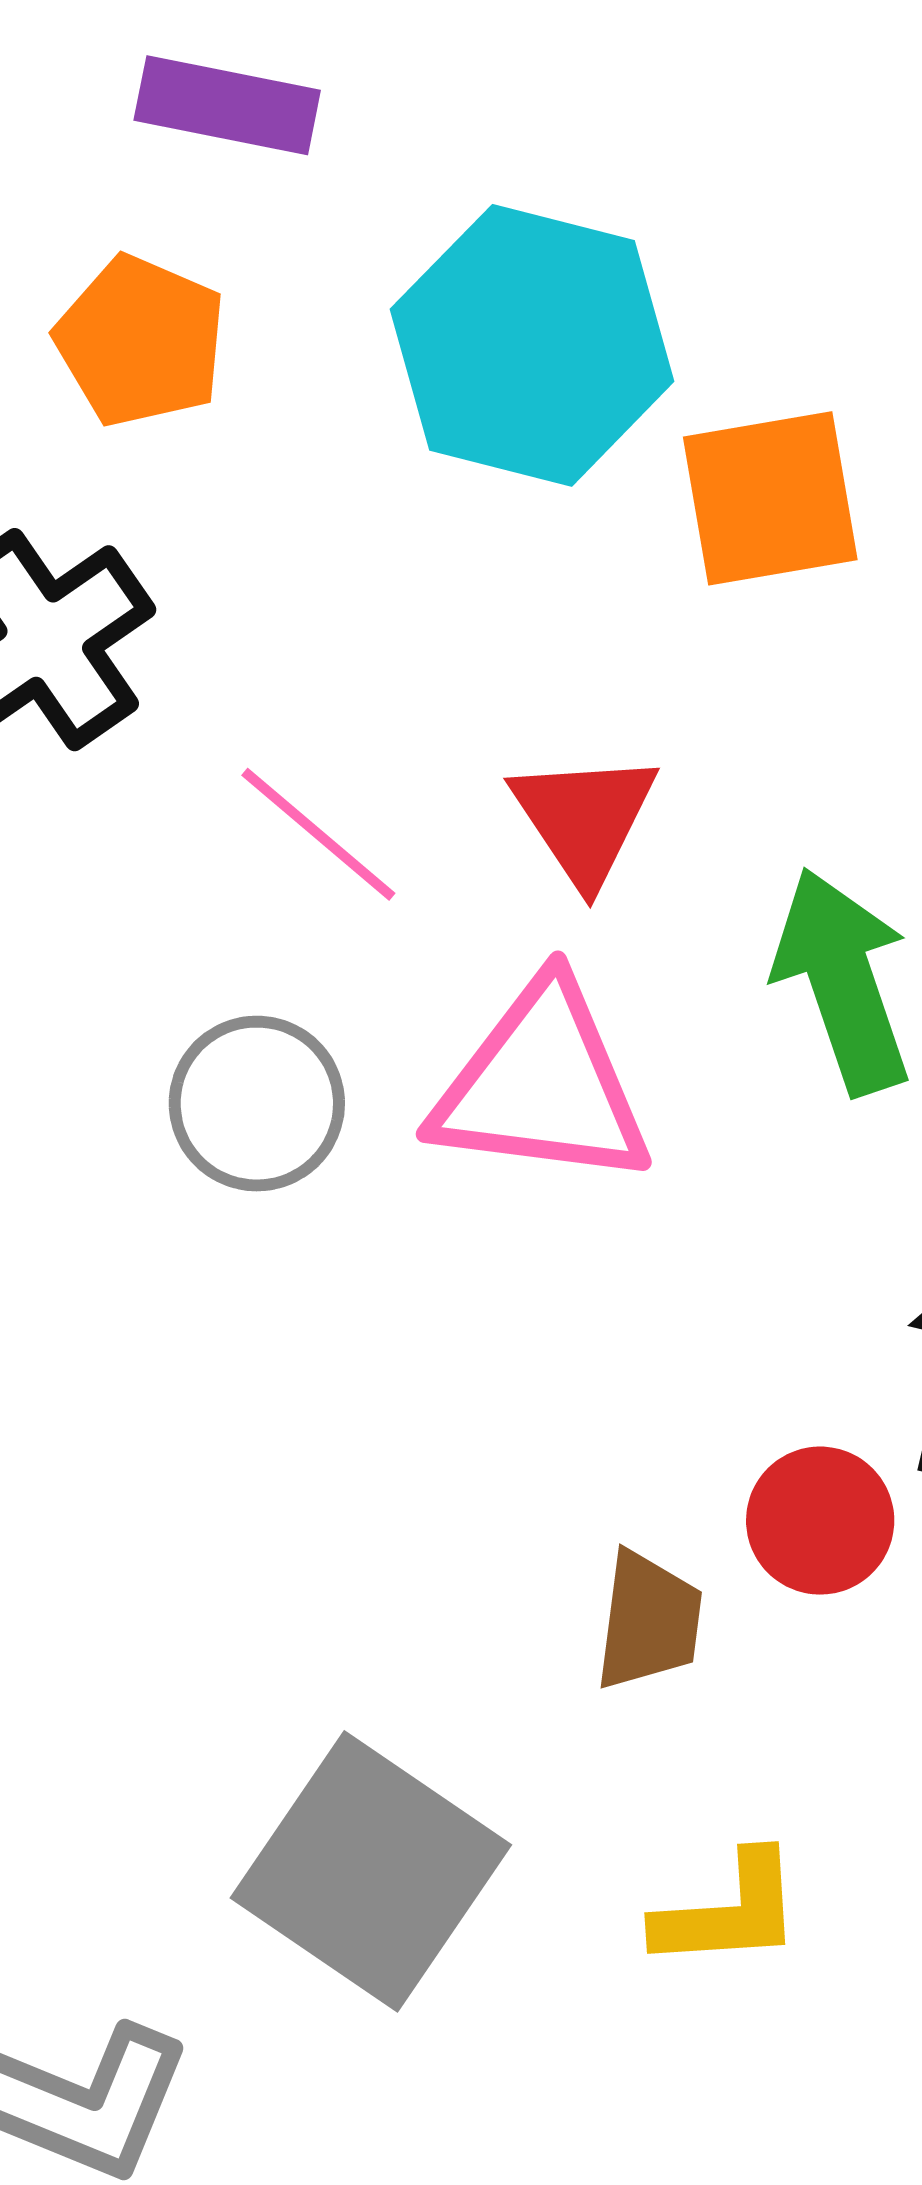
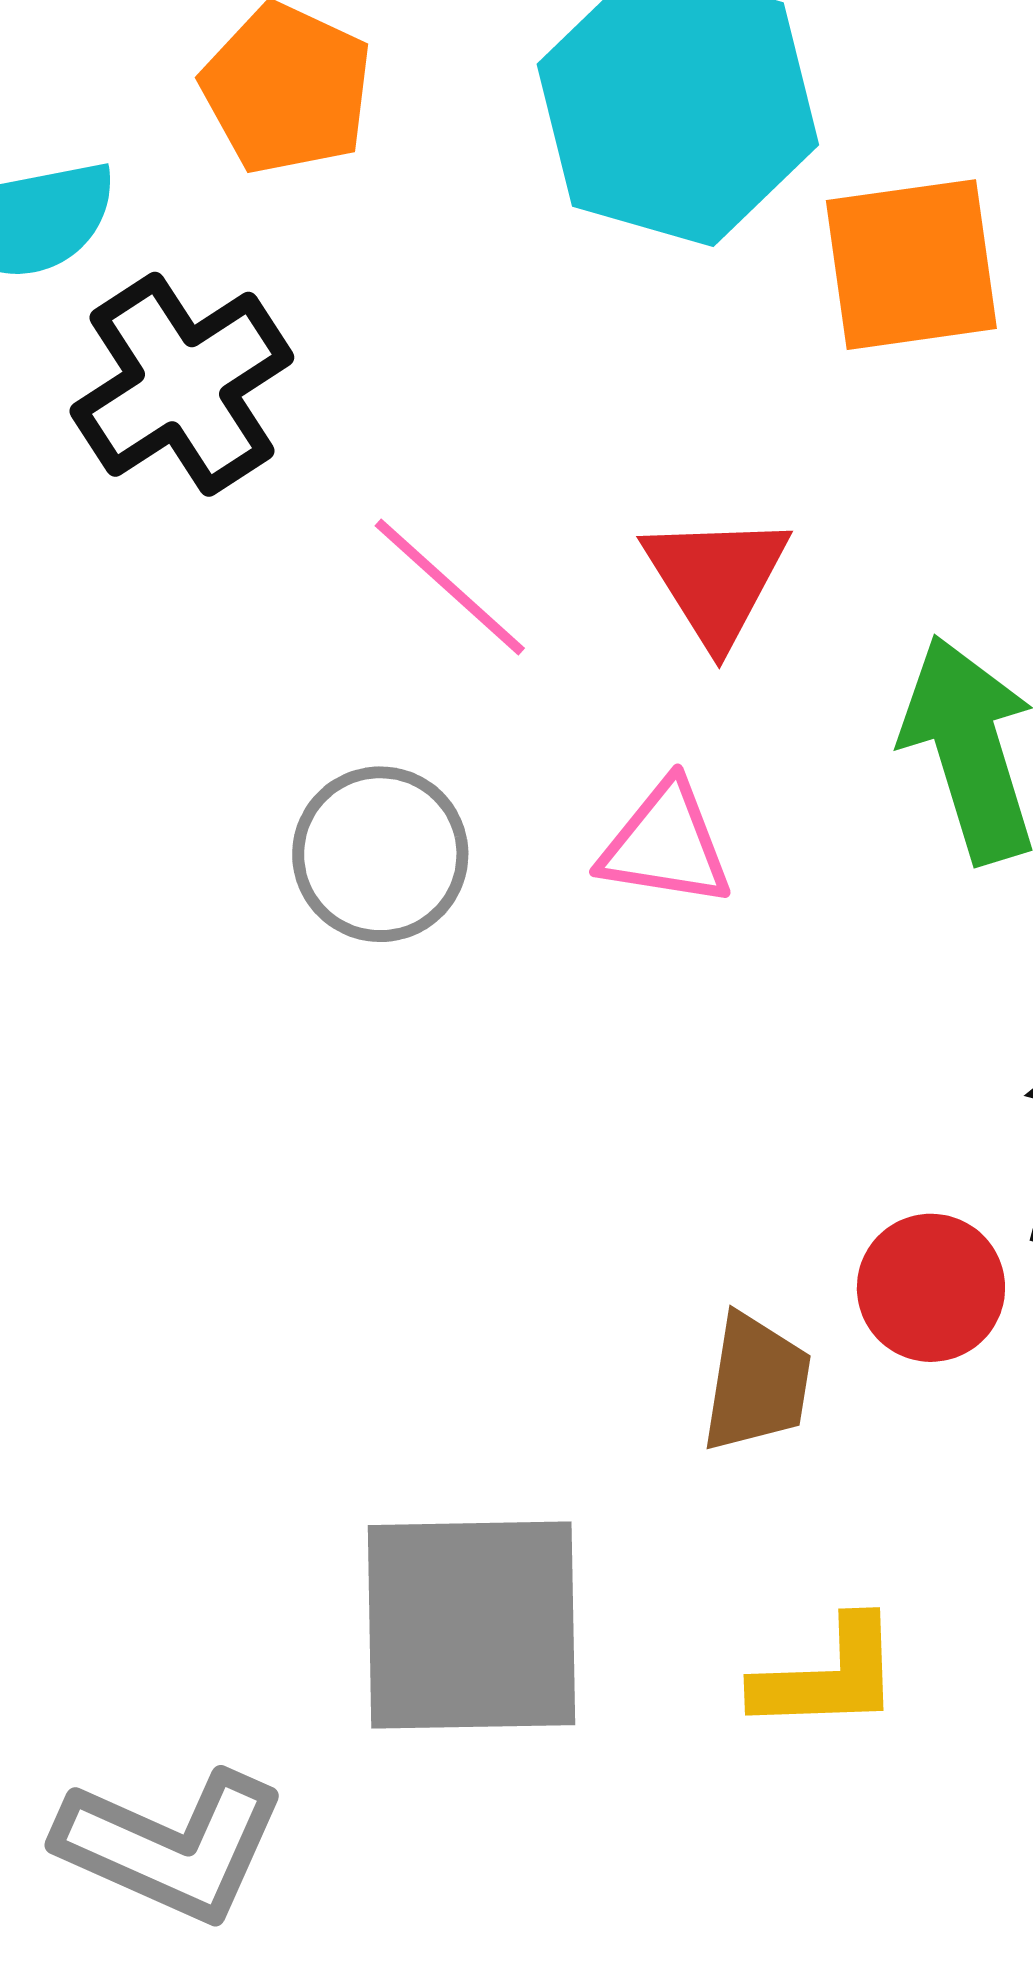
pink triangle: (542, 1085) -> (666, 844), size x0.6
gray square: (371, 1871) -> (471, 1625), turned -37

